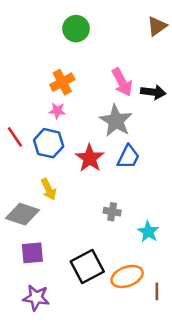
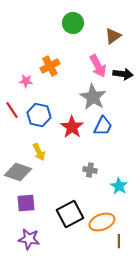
brown triangle: (157, 26) -> (113, 36), moved
green circle: (76, 29) -> (73, 23), moved
pink star: (57, 111) -> (26, 81), moved
brown line: (157, 291) -> (119, 241), moved

